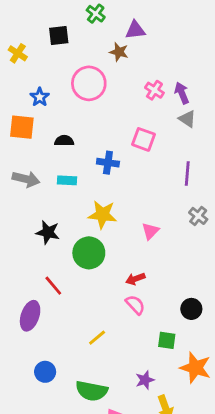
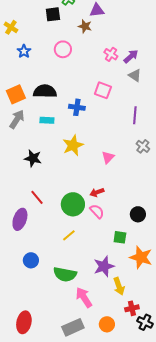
black square: (59, 36) -> (53, 14), moved
pink circle: (89, 83) -> (63, 49), size x0.7
purple arrow: (182, 93) -> (131, 56), turned 70
blue star: (40, 97) -> (24, 51), moved
orange square: (22, 127) -> (16, 94), moved, turned -30
black semicircle: (64, 141) -> (45, 91), size x1.6
gray arrow: (26, 179) -> (17, 119), turned -72
yellow star: (103, 215) -> (73, 145), turned -30
green circle: (89, 253) -> (73, 204), moved
purple star: (145, 380) -> (104, 266), size x1.5

